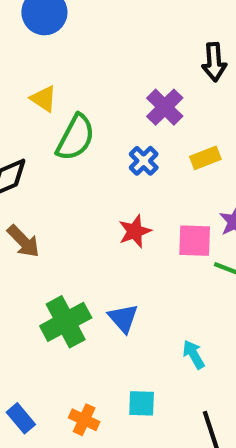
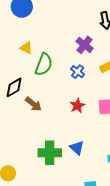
brown arrow: (23, 241) -> (33, 104), moved
green cross: (66, 322) -> (50, 153), turned 35

